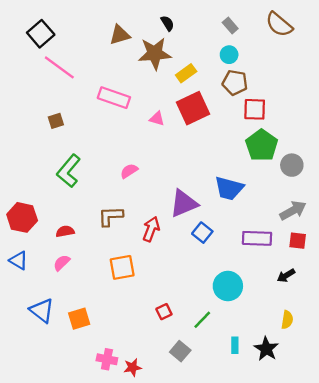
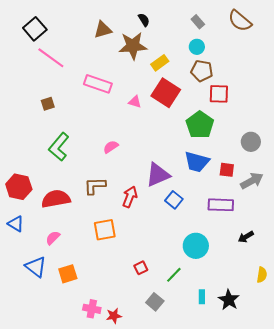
red square: (193, 108) -> (166, 93), turned -32
green pentagon: (262, 145) -> (200, 125), moved
red semicircle: (65, 231) -> (56, 199), size x1.8
red square: (298, 241) -> (227, 170), moved
pink semicircle: (62, 263) -> (53, 238), moved
yellow semicircle: (287, 320) -> (262, 275), moved

